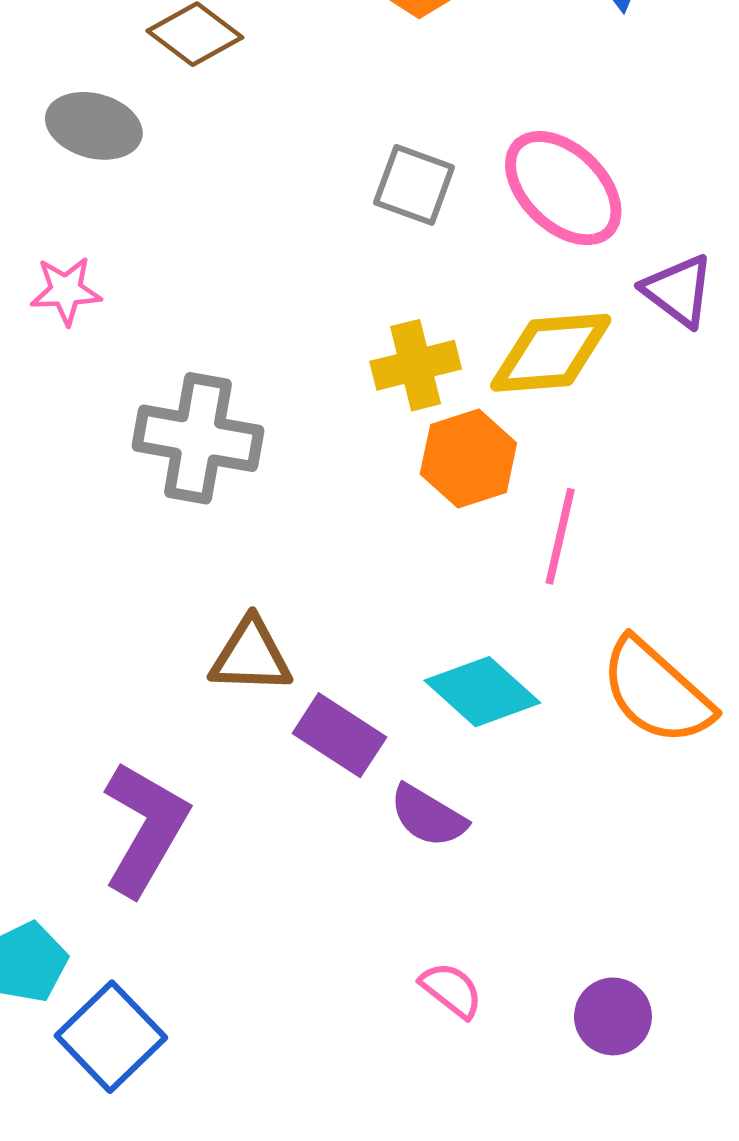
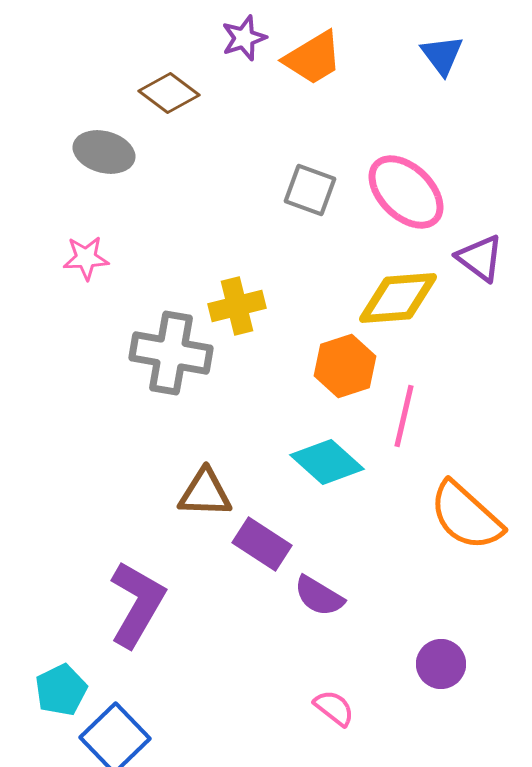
yellow cross: (416, 365) -> (237, 306), moved
cyan diamond: (482, 692) -> (327, 462), moved
purple circle: (613, 1016) -> (441, 664), moved

